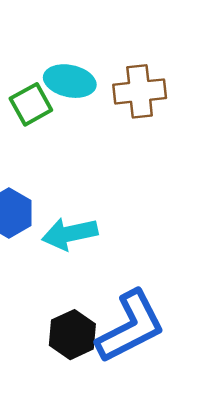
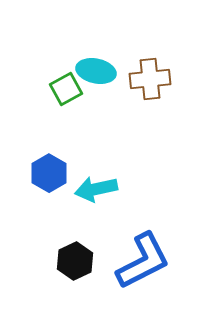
black hexagon: (72, 335) -> (75, 261), moved

